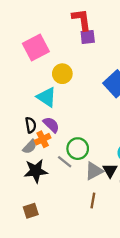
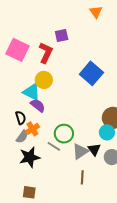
red L-shape: (82, 20) -> (46, 53), moved, turned 40
pink square: (36, 48) -> (18, 50), turned -30
yellow circle: (62, 74) -> (44, 80), moved
purple semicircle: (51, 125) -> (38, 105), moved
brown square: (31, 211) -> (29, 192), turned 32

